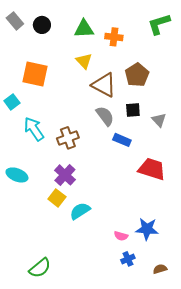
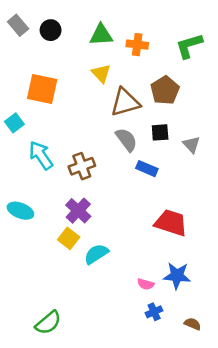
green L-shape: (159, 24) -> (189, 46), moved
brown triangle: (104, 85) -> (125, 102), turned -44
red trapezoid: (152, 169) -> (171, 223), moved
brown semicircle: (160, 269) -> (193, 324), turned 40

